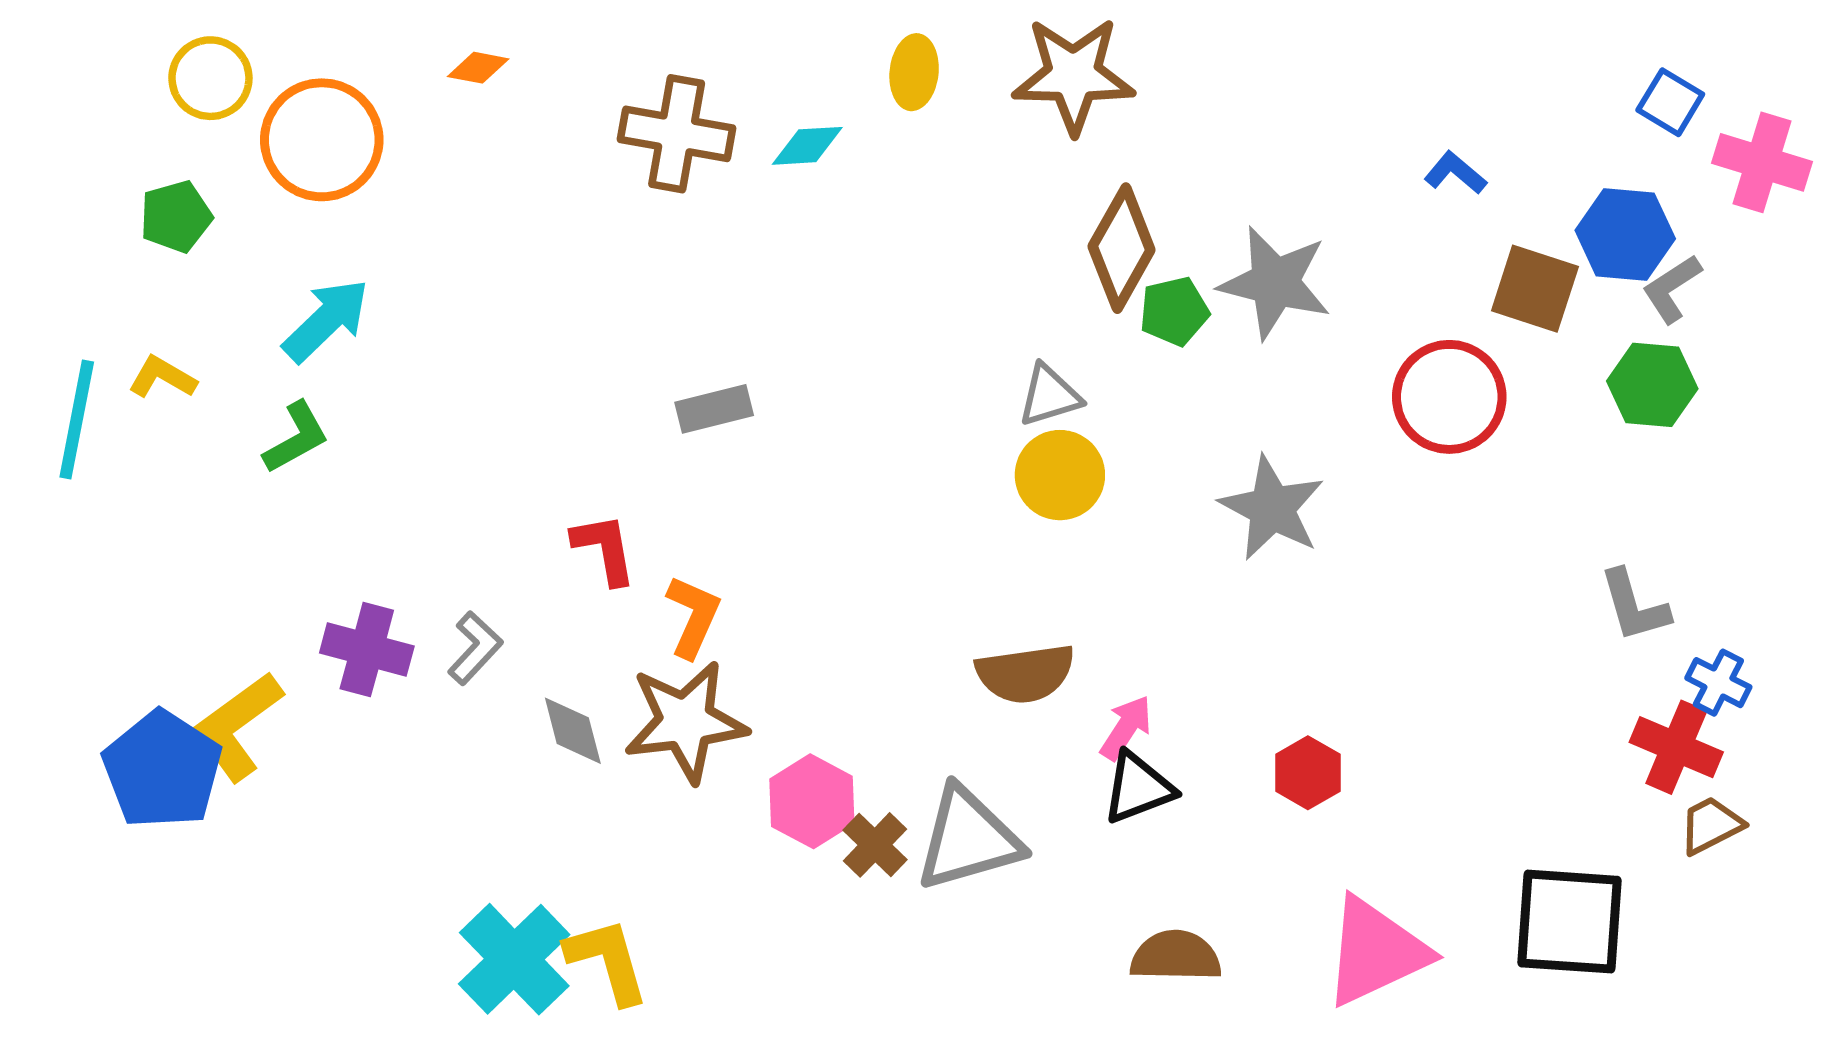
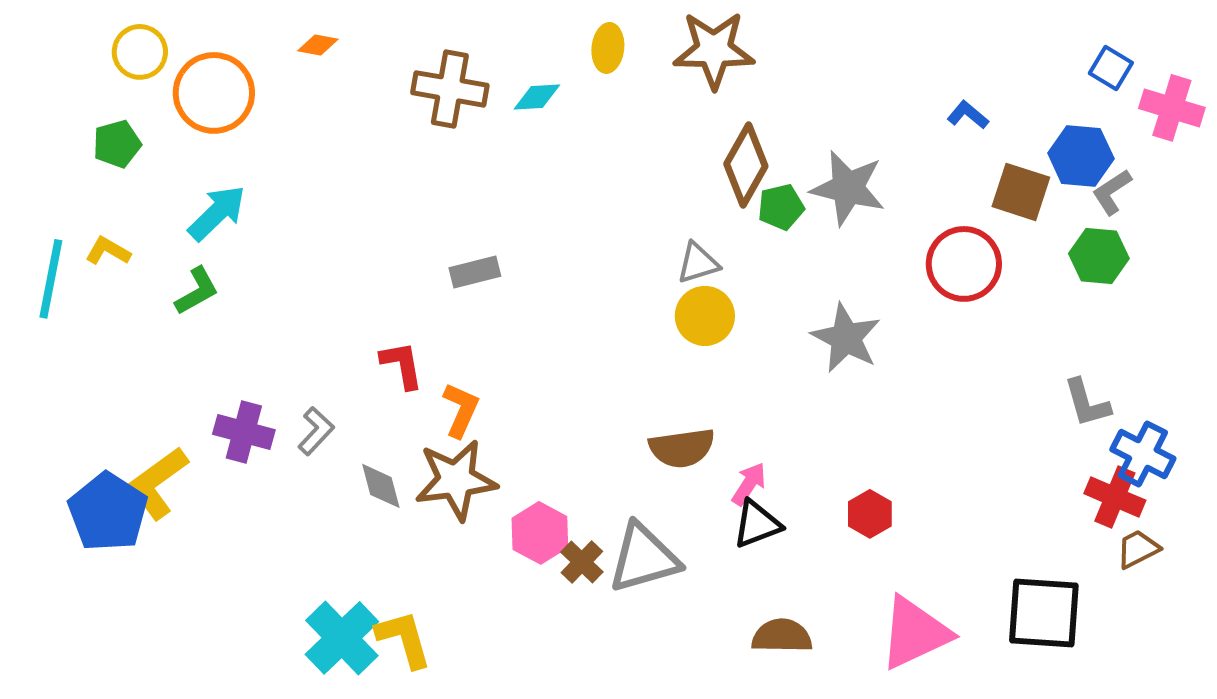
blue cross: (1718, 683) -> (1143, 454), size x1.5

